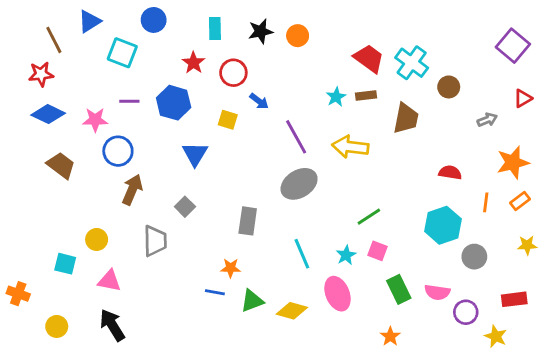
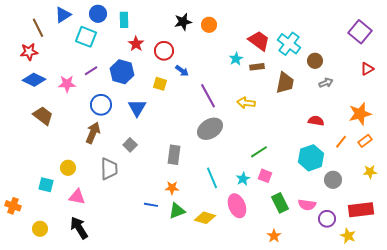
blue circle: (154, 20) -> (98, 14), moved
cyan rectangle: (215, 29) -> (124, 20), moved
cyan star: (336, 97) -> (236, 59), moved
purple line: (129, 101) -> (91, 71), turned -32
gray arrow: (487, 120) -> (326, 83), moved
yellow arrow: (350, 147) -> (246, 103), size x0.7
blue circle: (118, 151) -> (101, 105), moved
orange line: (486, 202) -> (341, 142), turned 32
orange star: (231, 268) -> (172, 188), moved
red rectangle: (514, 299) -> (361, 210), size x1.4

